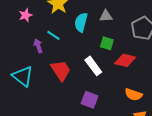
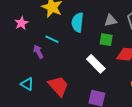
gray triangle: (106, 16) -> (111, 20), moved
red trapezoid: (61, 70) -> (58, 86), moved
cyan triangle: (23, 76) -> (27, 84), size x0.6

